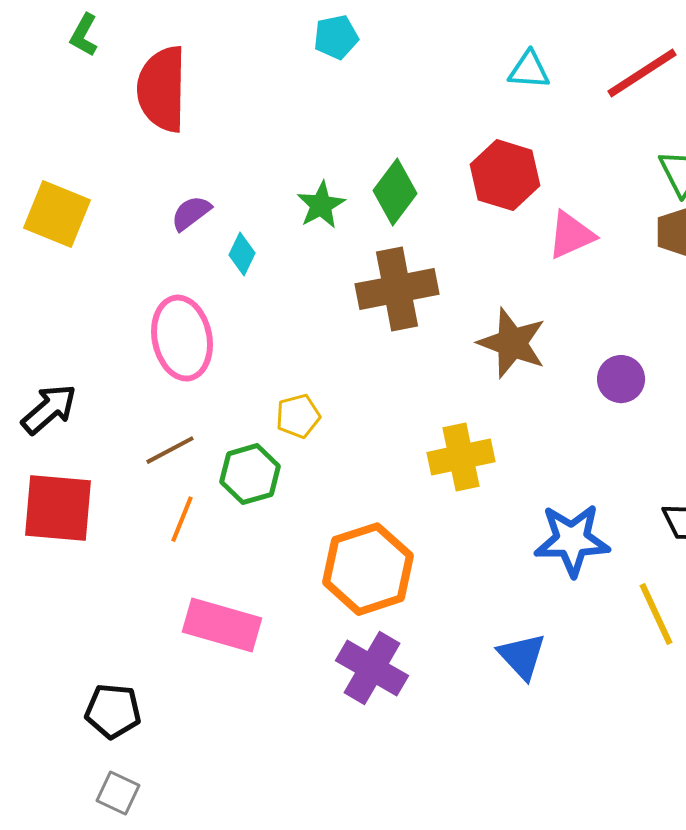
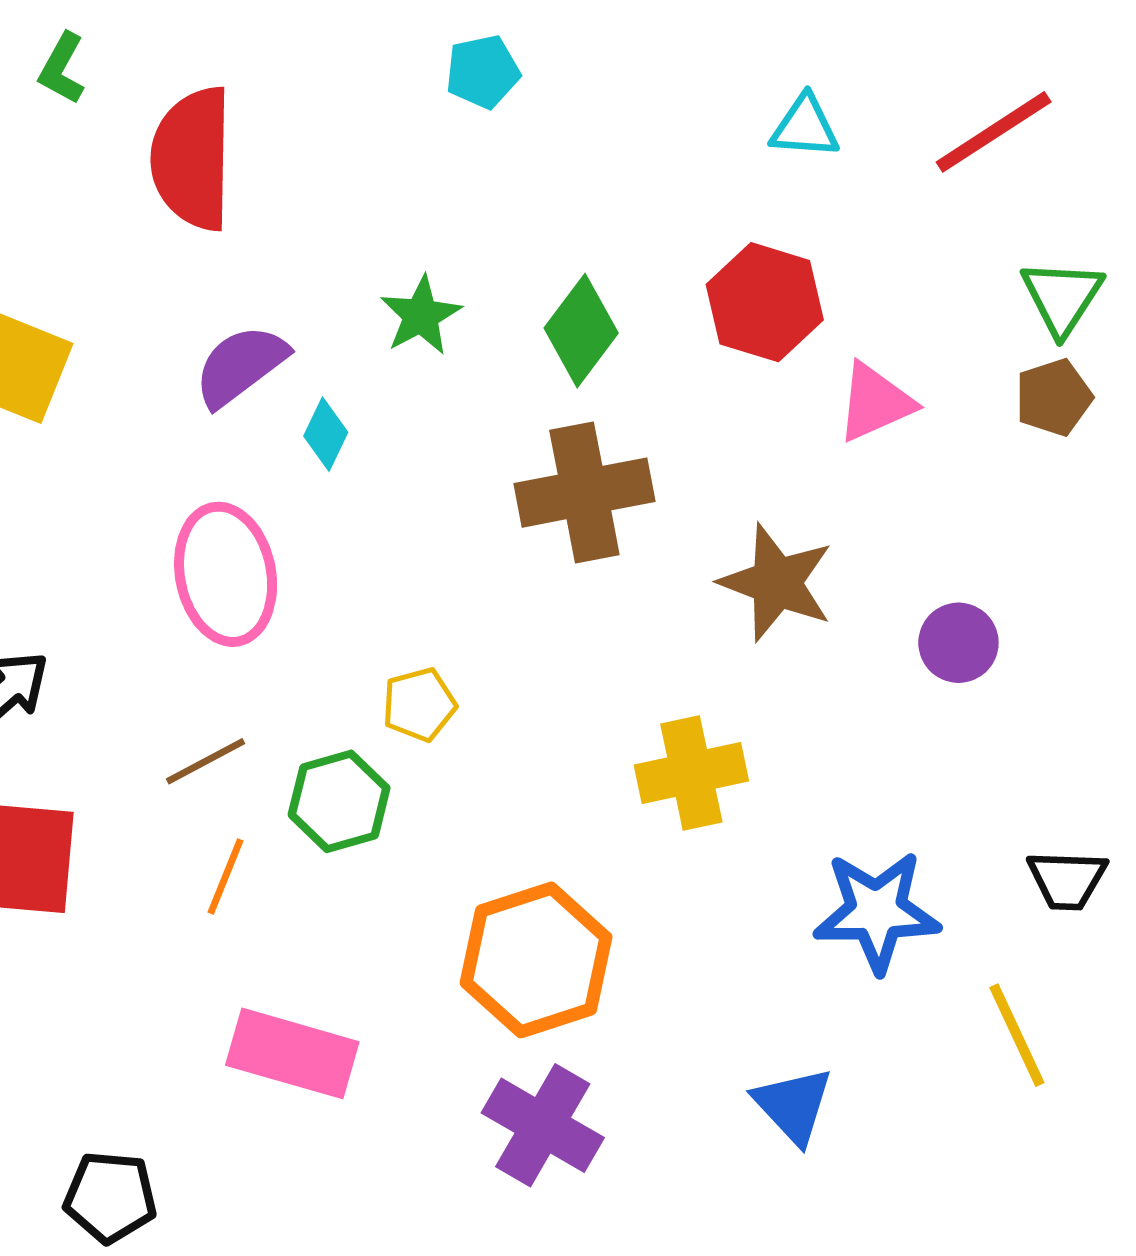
green star: (321, 205) -> (421, 316), moved
purple semicircle: (191, 213) -> (241, 366), size x1.4

